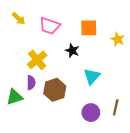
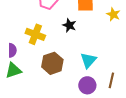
yellow cross: (37, 60) -> (35, 34), turned -30
cyan triangle: (92, 76) -> (88, 60), moved
purple semicircle: (31, 83) -> (12, 50), moved

